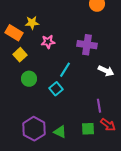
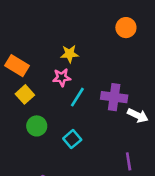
yellow star: (32, 23) -> (70, 54), moved
purple cross: (87, 45) -> (114, 97), moved
cyan line: (65, 70) -> (77, 97), moved

